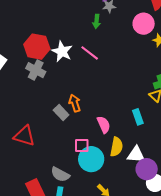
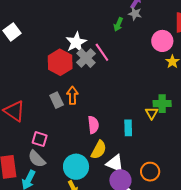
red hexagon: (37, 47) -> (60, 62), moved
gray cross: (36, 70) -> (86, 58), moved
pink square: (82, 145) -> (40, 139), moved
cyan circle: (91, 159) -> (76, 167), moved

